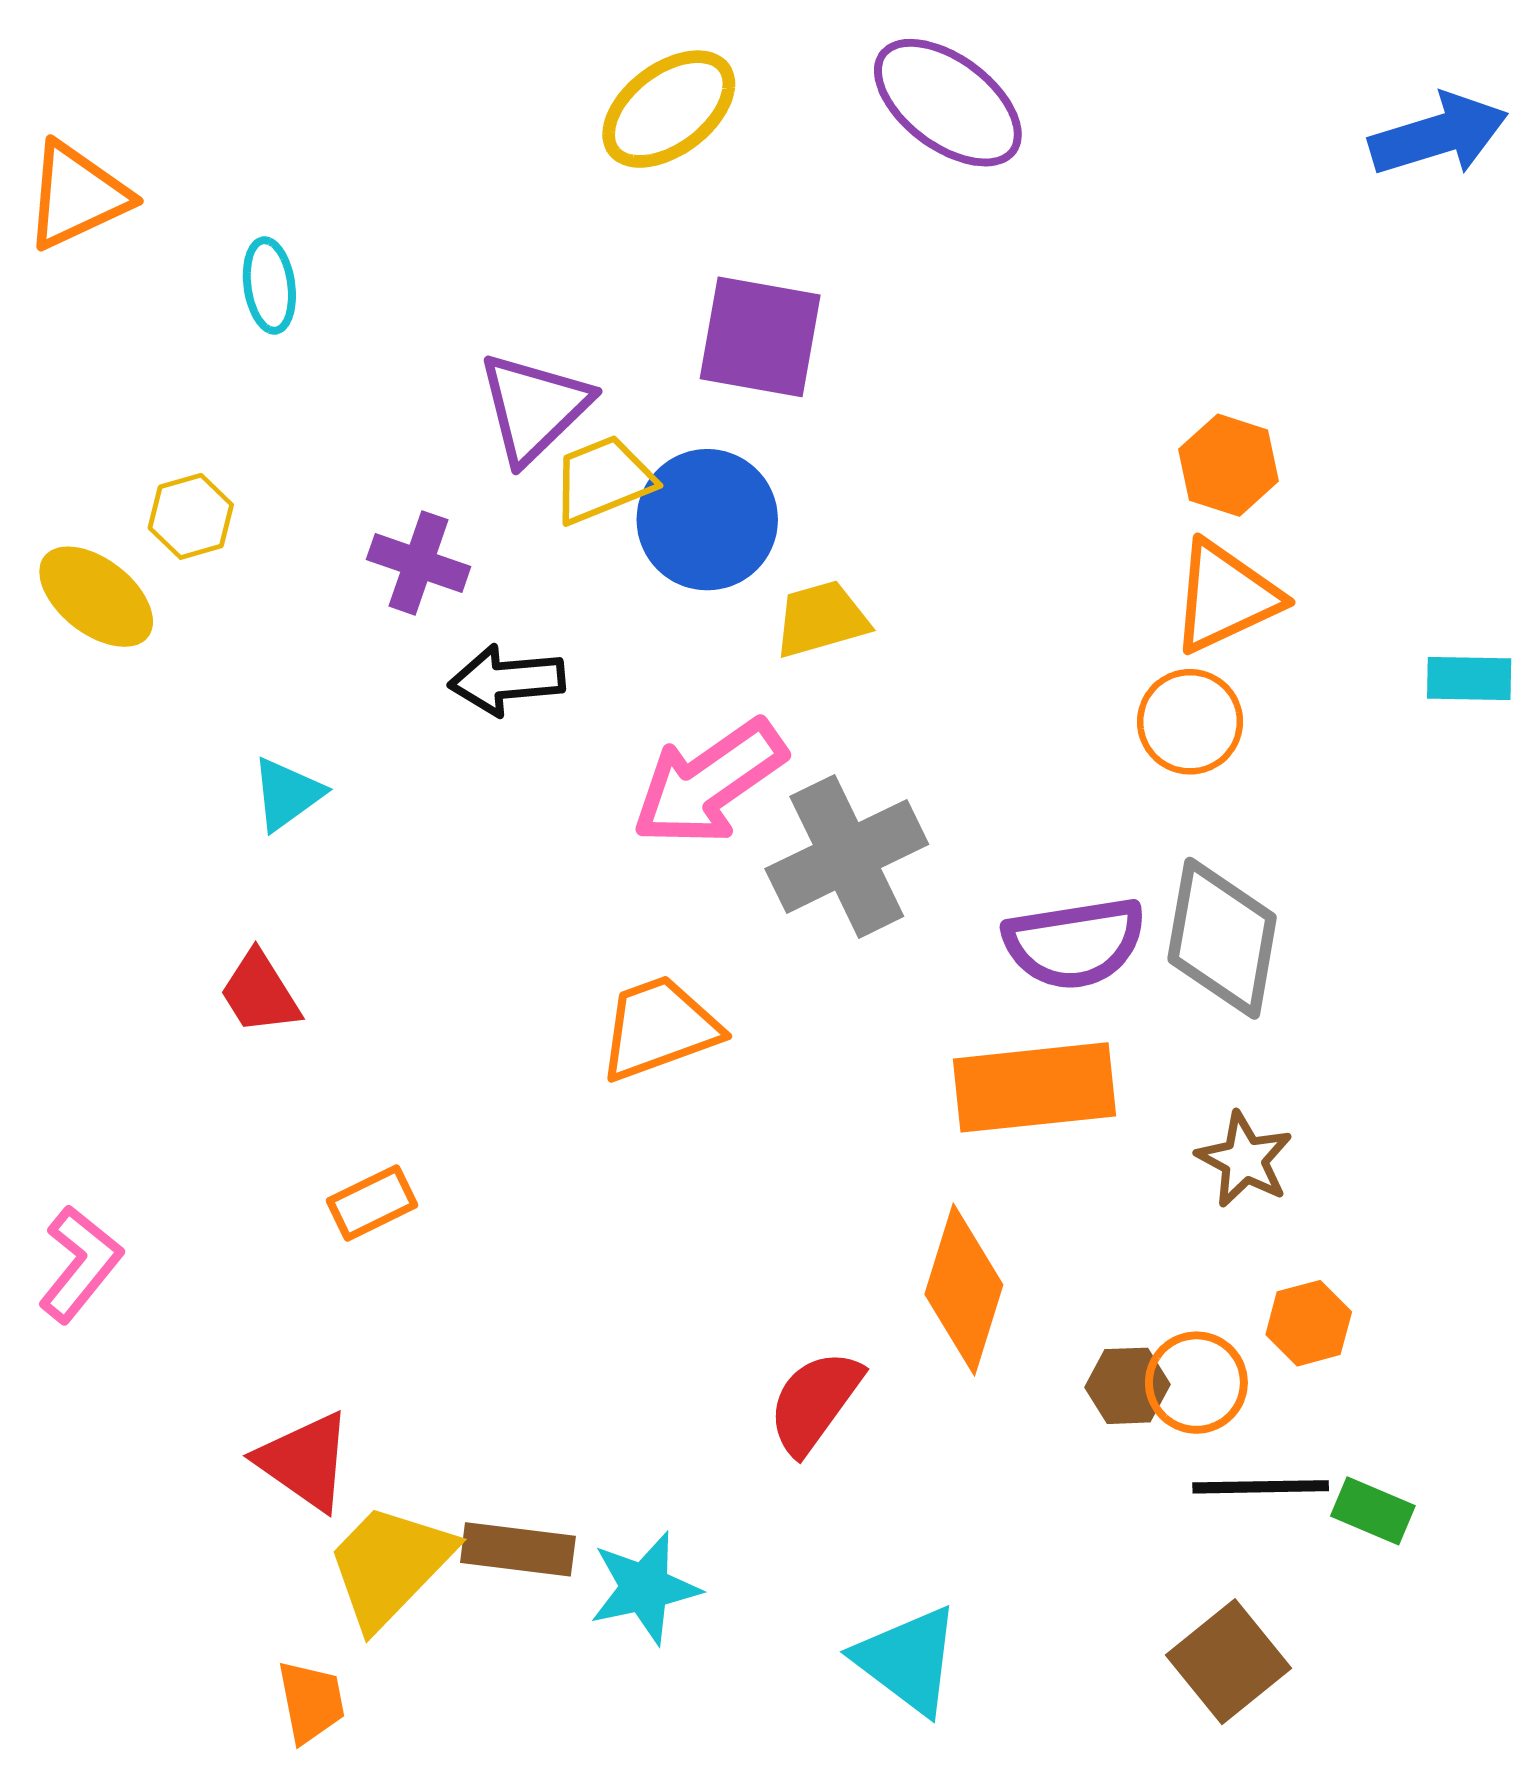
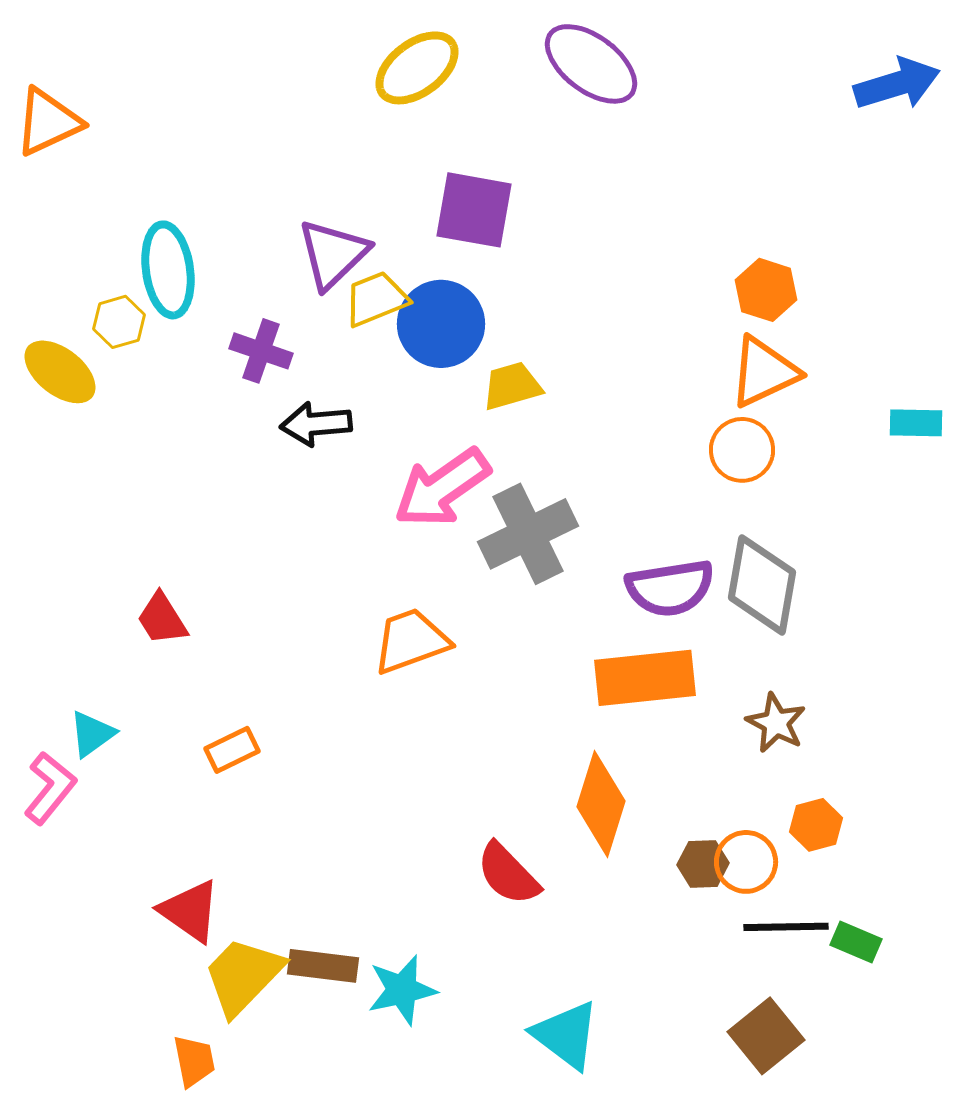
cyan ellipse: (269, 285) -> (168, 270), moved, size x1.6
cyan triangle: (287, 794) -> (92, 734), moved
red semicircle: (815, 1402) -> (508, 874), turned -80

